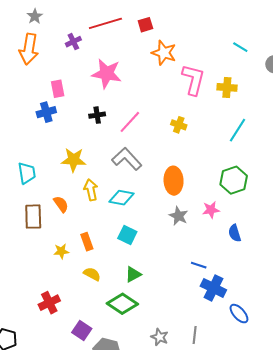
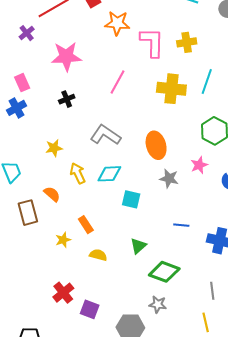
pink line: (130, 122) -> (118, 82), moved
yellow cross: (179, 125) -> (171, 89), moved, size x1.8
yellow star: (74, 160) -> (54, 148), size x0.7
cyan square: (127, 235) -> (131, 199), moved
blue line: (199, 265) -> (181, 225), moved
green diamond: (122, 304) -> (164, 272), moved
purple square: (82, 331) -> (90, 309), moved
gray star: (160, 337) -> (158, 304), moved

